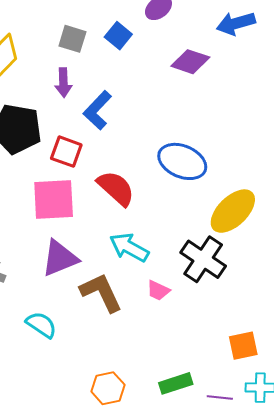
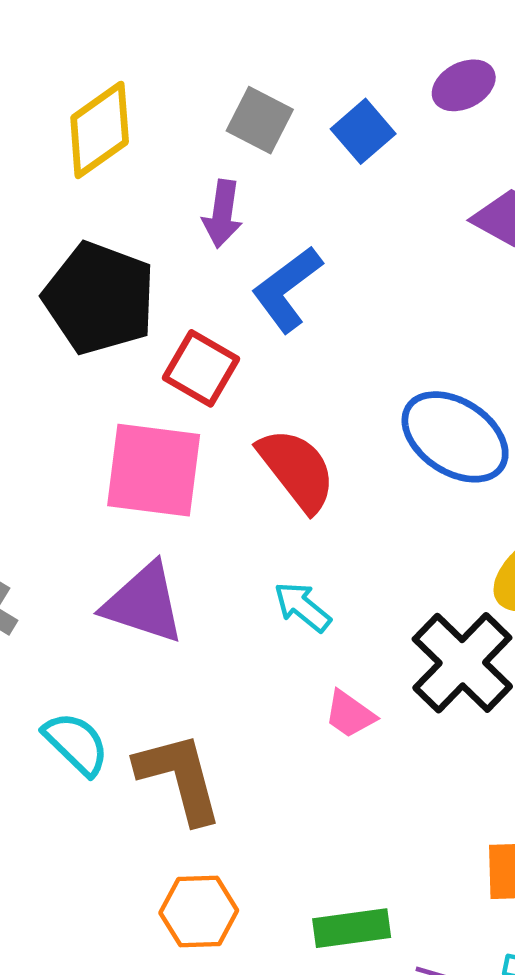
cyan arrow: (129, 247) -> (302, 607), size x0.7
purple triangle: (60, 258) -> (144, 603), turned 30
brown L-shape: (101, 292) -> (179, 778), moved

